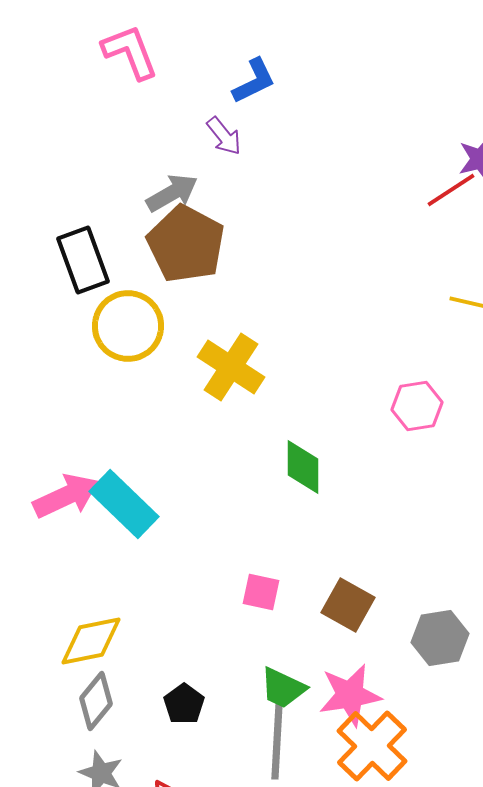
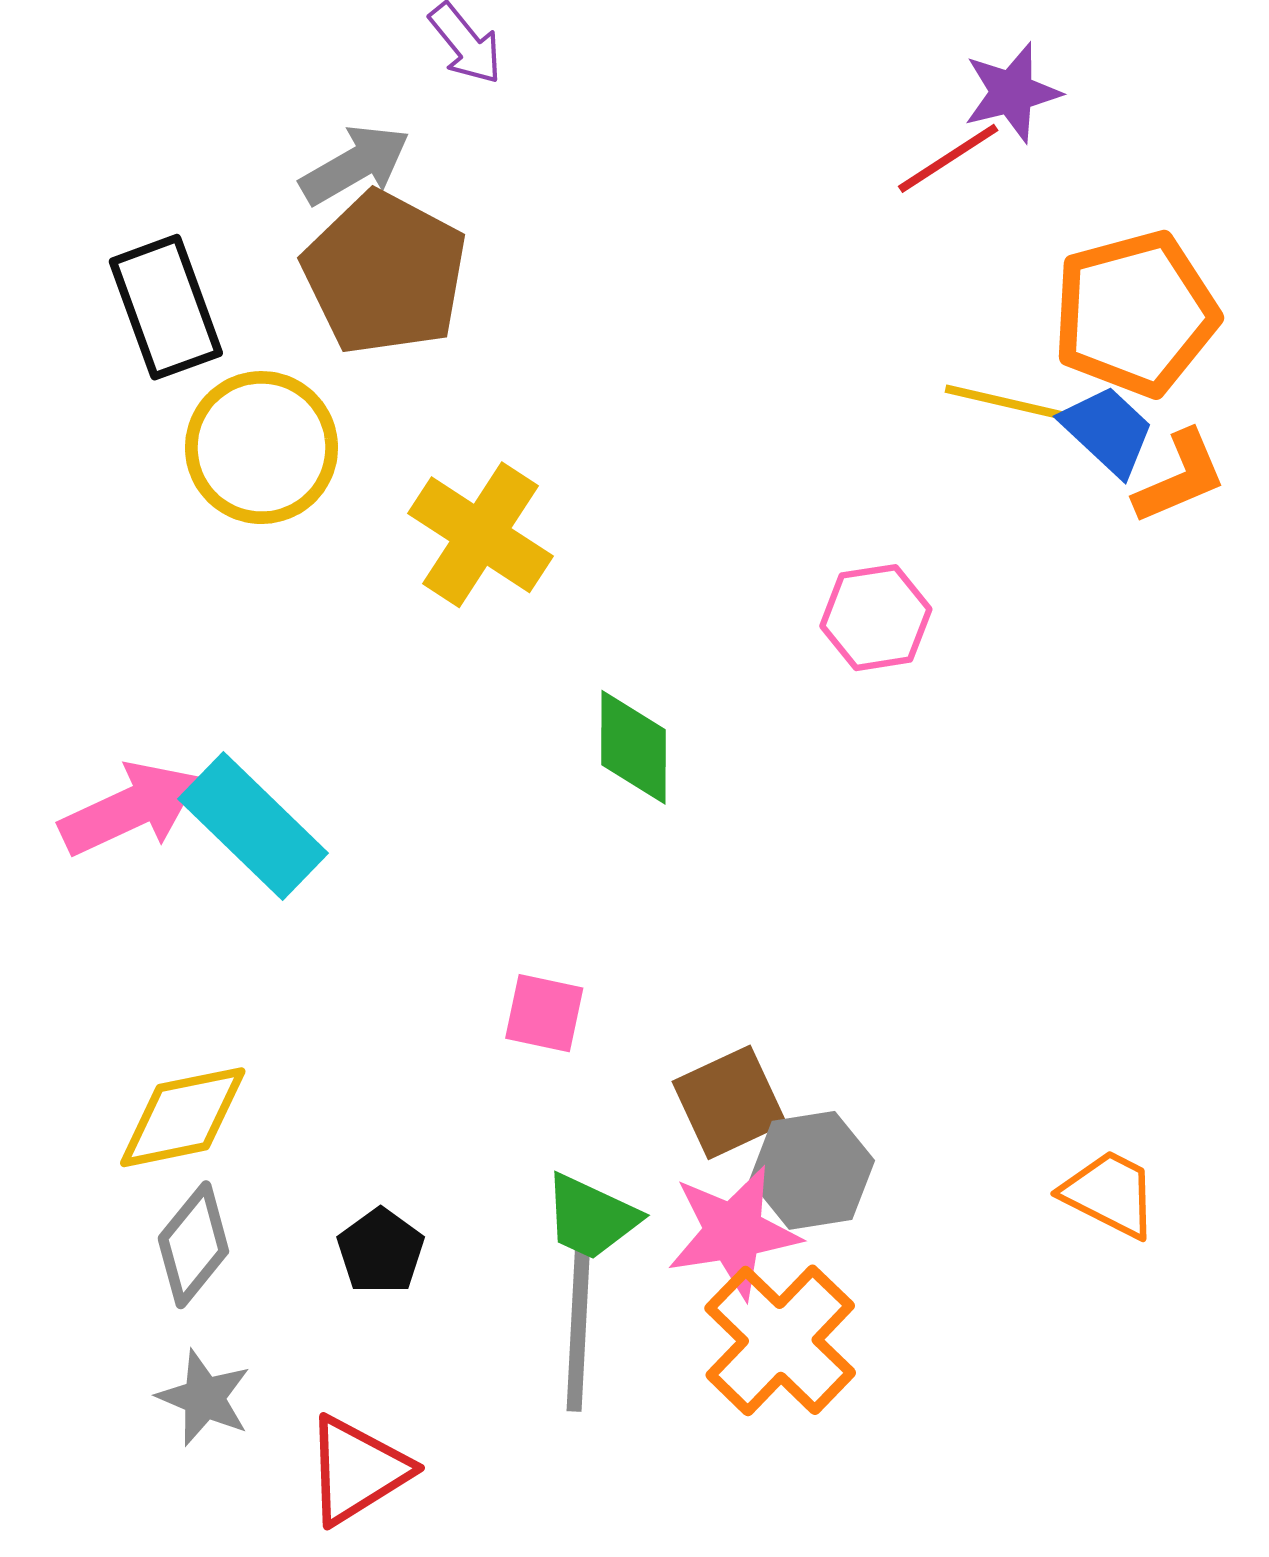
brown square: (348, 605) -> (729, 1102), moved, turned 36
gray hexagon: (440, 638) -> (812, 1170), moved

